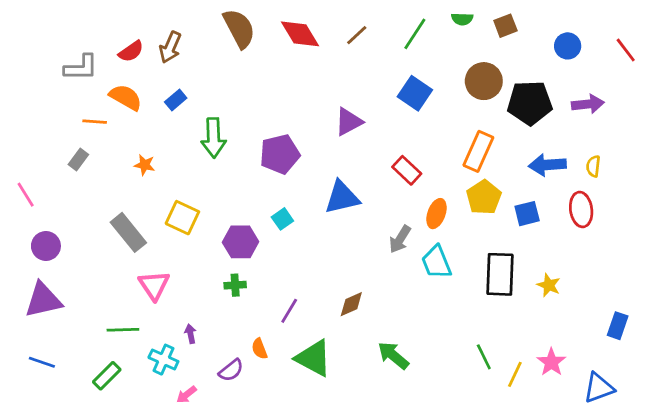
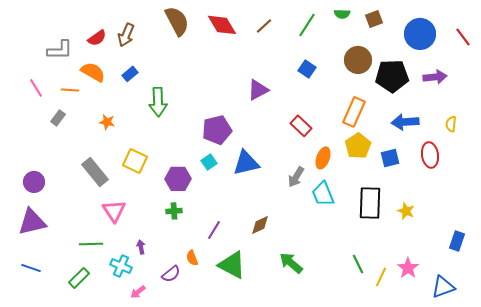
blue circle: (568, 46) -> (420, 34), size x1.6
blue square: (415, 93) -> (307, 69), size x0.7
purple pentagon: (280, 154) -> (217, 130), moved
yellow semicircle: (593, 166) -> (451, 124), moved
pink line: (26, 195) -> (36, 88), moved
blue triangle: (342, 197) -> (246, 163), moved

